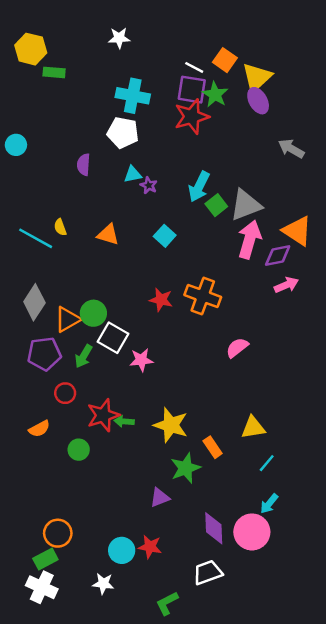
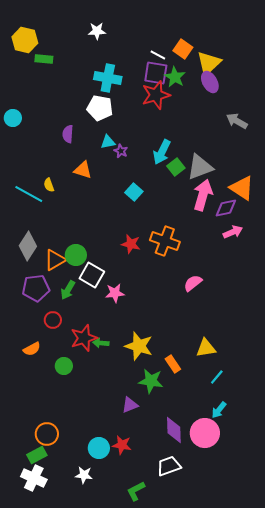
orange triangle: (108, 235) -> (83, 170), moved
green star: (186, 468) -> (151, 381), turned 30

